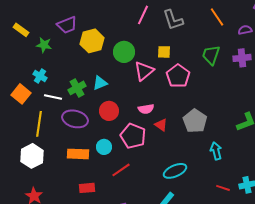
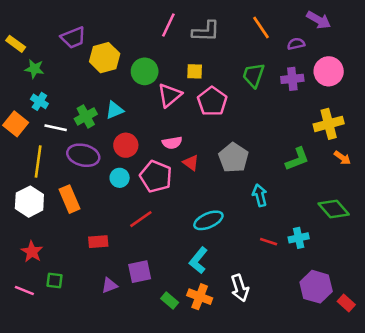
gray L-shape: (173, 20) -> (206, 31), turned -70
green star: (44, 45) -> (34, 69), moved
cyan circle: (104, 147) -> (120, 178), moved
orange rectangle: (78, 154) -> (69, 199), moved, turned 65

